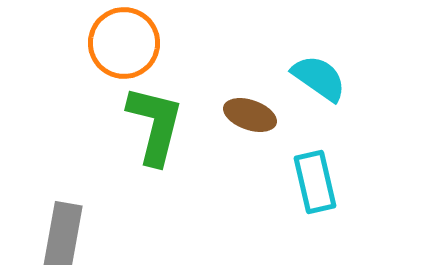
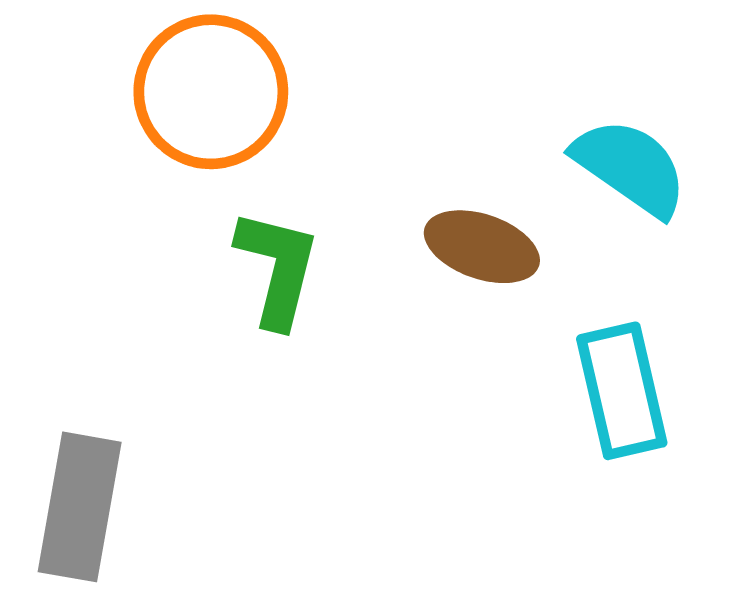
green L-shape: (155, 125) -> (278, 268), size x0.7

